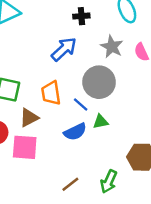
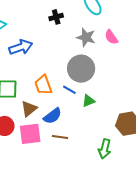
blue arrow: (64, 49) -> (21, 47), moved, turned 35
blue semicircle: (75, 132) -> (52, 116), moved
brown line: (70, 184) -> (60, 137), moved, turned 56

